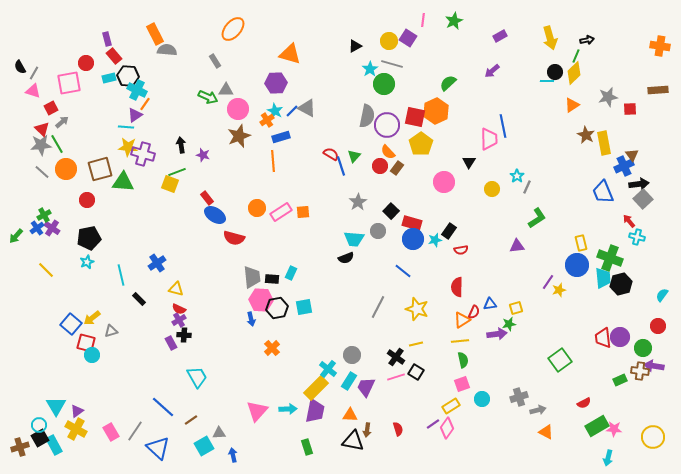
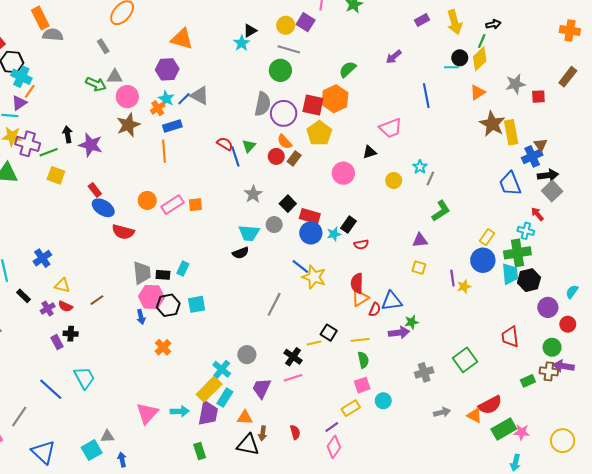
purple rectangle: (500, 36) -> (422, 20), moved
cyan star: (370, 69) -> (242, 43), moved
brown rectangle: (658, 90) -> (568, 77), turned -48
blue line: (503, 126) -> (426, 96), moved
brown star: (586, 135) -> (492, 124), size x1.4
pink trapezoid: (489, 139) -> (391, 128), turned 70
purple star: (203, 155) -> (91, 145), size x1.6
black triangle: (469, 162) -> (370, 152), turned 40
green line: (177, 172) -> (49, 152), moved
cyan cross: (637, 237) -> (526, 231), moved
yellow rectangle: (581, 243) -> (487, 237), turned 49
green cross: (610, 258) -> (517, 253), turned -30
purple line: (548, 282) -> (452, 278), turned -42
blue triangle: (490, 304) -> (392, 301), size x1.5
yellow square: (516, 308) -> (419, 268), moved, turned 32
yellow star: (417, 309) -> (314, 277), moved
purple cross: (179, 320) -> (48, 308), moved
orange triangle: (462, 320) -> (360, 298), moved
purple circle: (620, 337) -> (548, 307), moved
black square: (416, 372) -> (329, 333), moved
cyan rectangle: (349, 381) -> (225, 398), moved
gray cross: (519, 397) -> (424, 372), moved
red semicircle: (584, 403) -> (490, 405), size x1.6
blue line: (163, 407) -> (51, 389), moved
brown line: (191, 420) -> (97, 300), moved
pink diamond: (447, 428) -> (334, 447), moved
gray line: (135, 431) -> (19, 416), moved
orange triangle: (546, 432) -> (474, 415), moved

